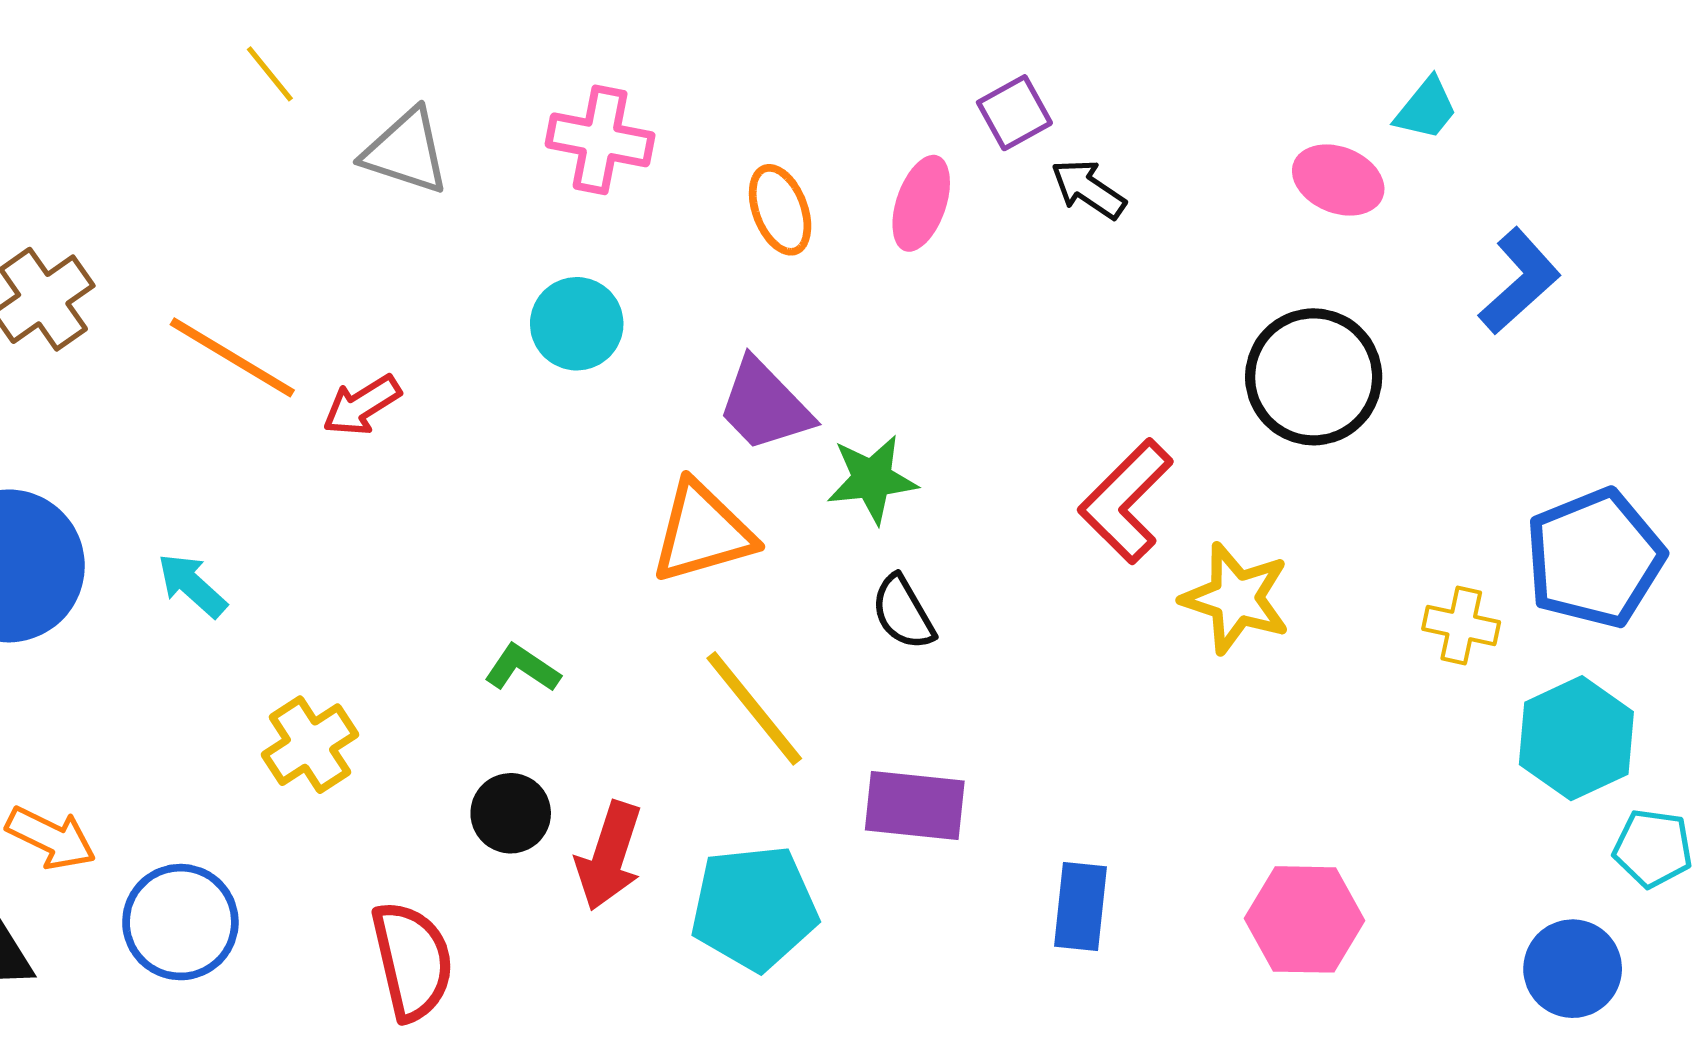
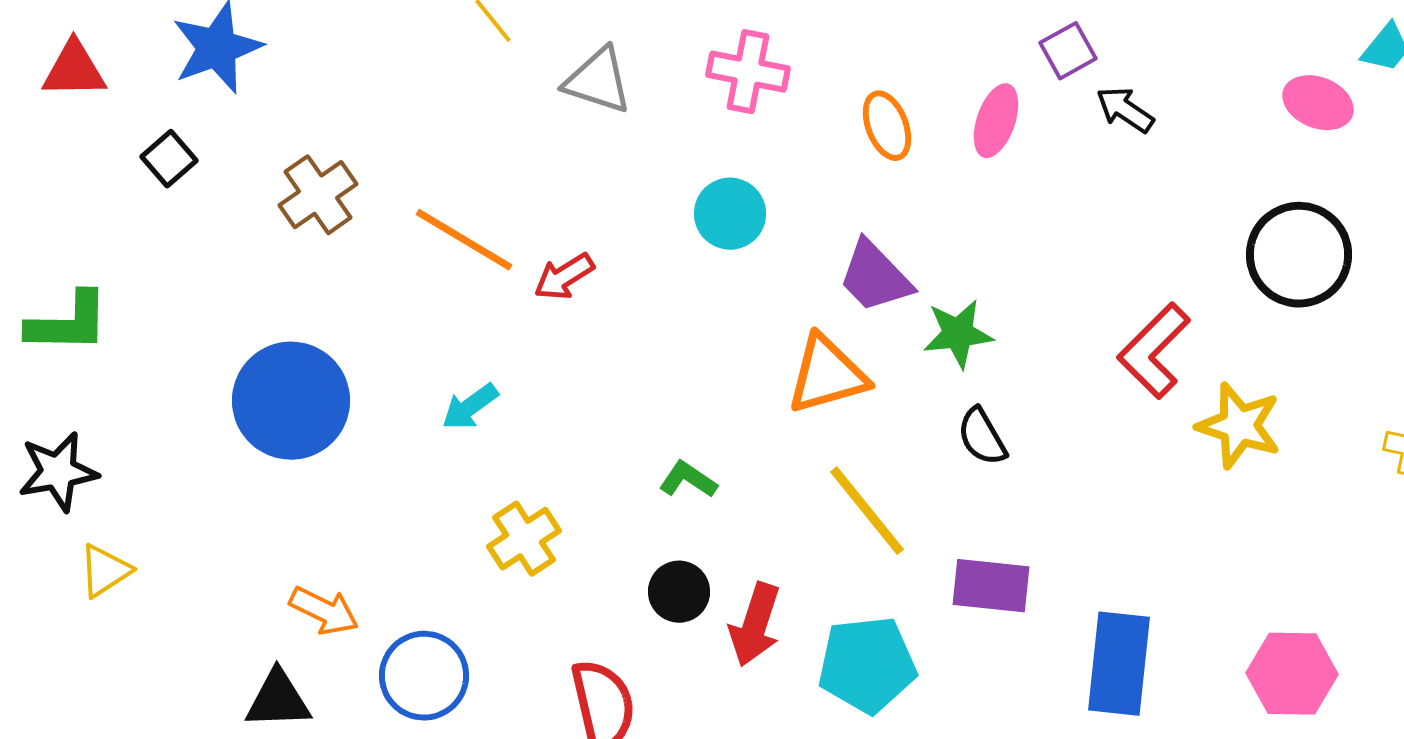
cyan arrow: (192, 585) -> (470, 407), moved, turned -78
blue rectangle: (1080, 906) -> (1119, 664), size x1.5

